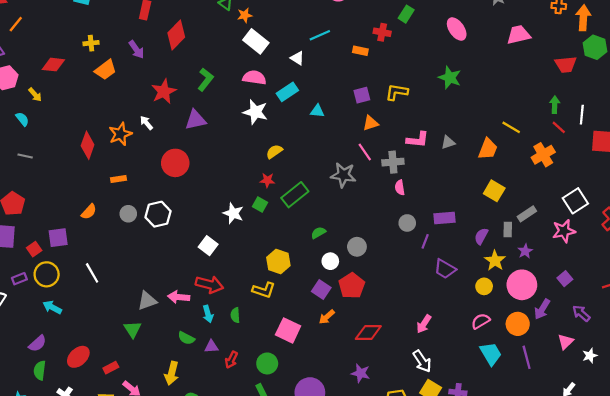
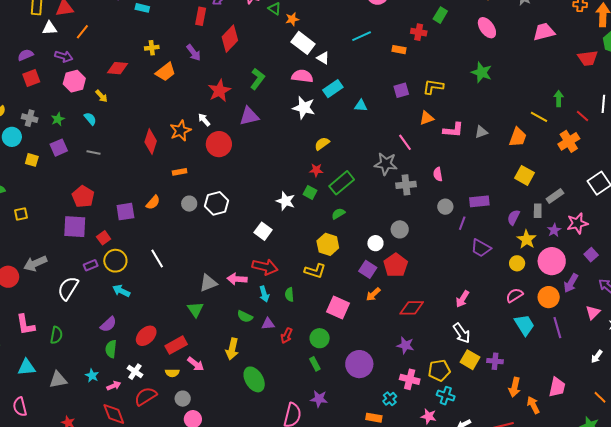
white triangle: (297, 58) -> (323, 58), moved
green arrow: (555, 105) -> (559, 99), moved
orange triangle: (371, 123) -> (427, 118), moved
gray cross: (393, 162) -> (406, 185), moved
red circle: (175, 163) -> (219, 144), moved
pink star: (564, 231) -> (577, 223), moved
green semicircle: (318, 233) -> (338, 214), moved
purple square: (58, 238) -> (125, 212), moved
red rectangle: (111, 368) -> (176, 345), size x1.5

